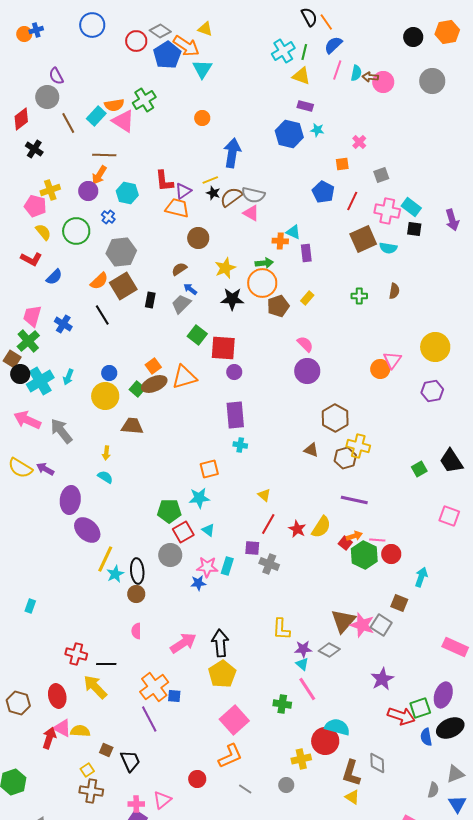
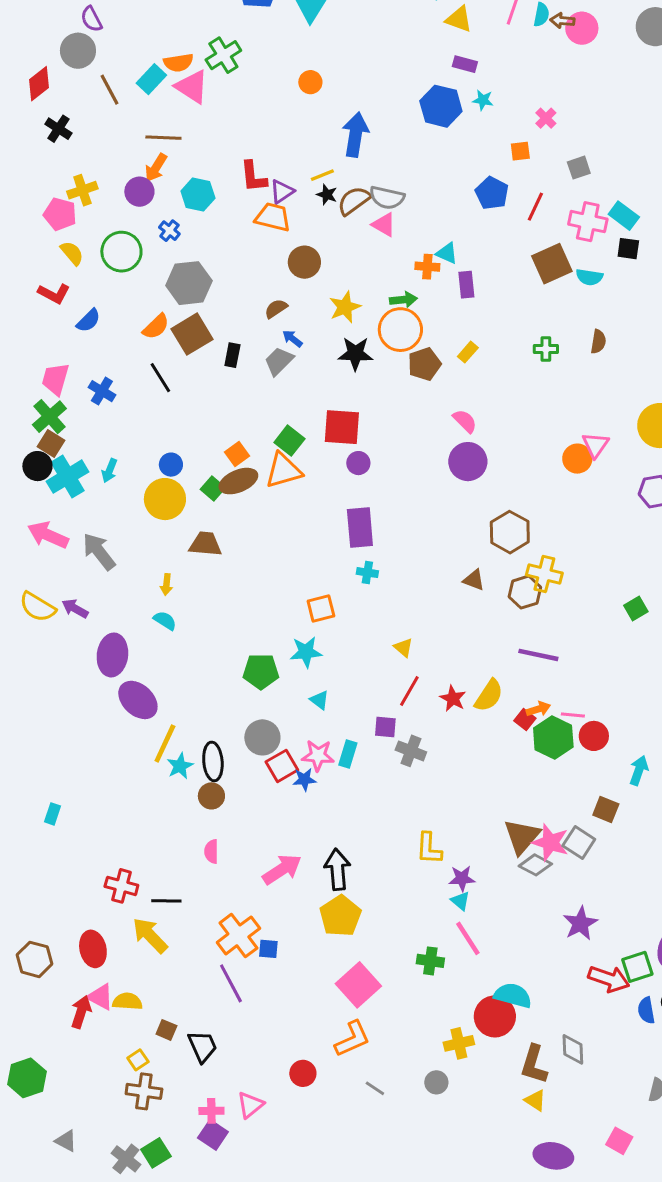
green square: (197, 335) -> (289, 441), moved
brown square: (12, 359) -> (51, 444), moved
red square: (183, 532) -> (282, 766), moved
gray diamond: (329, 650) -> (535, 865), moved

